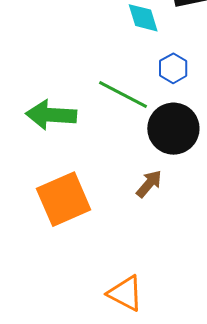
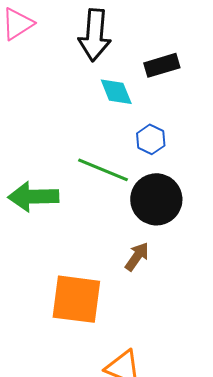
orange square: (64, 199) -> (76, 299), moved, turned 36

